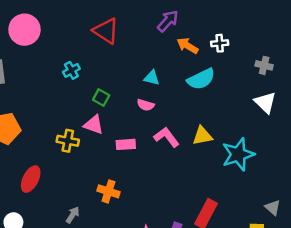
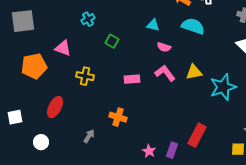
cyan semicircle: (201, 79) -> (193, 26), turned -135
pink semicircle: (146, 105) -> (164, 47), moved
pink triangle: (94, 125) -> (63, 48), moved

